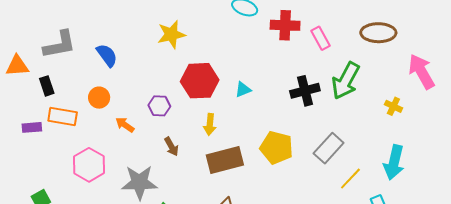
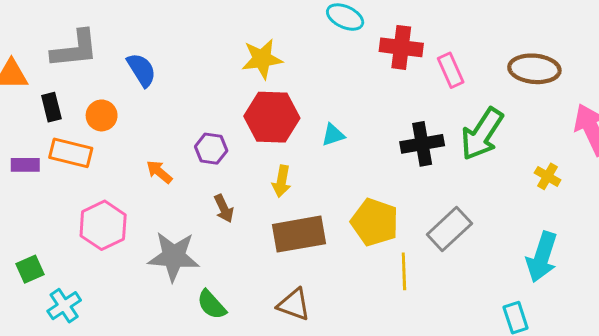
yellow star: (171, 34) -> (262, 59), moved
orange circle: (99, 98) -> (102, 115), moved
yellow line: (350, 179) -> (404, 271), moved, turned -50

